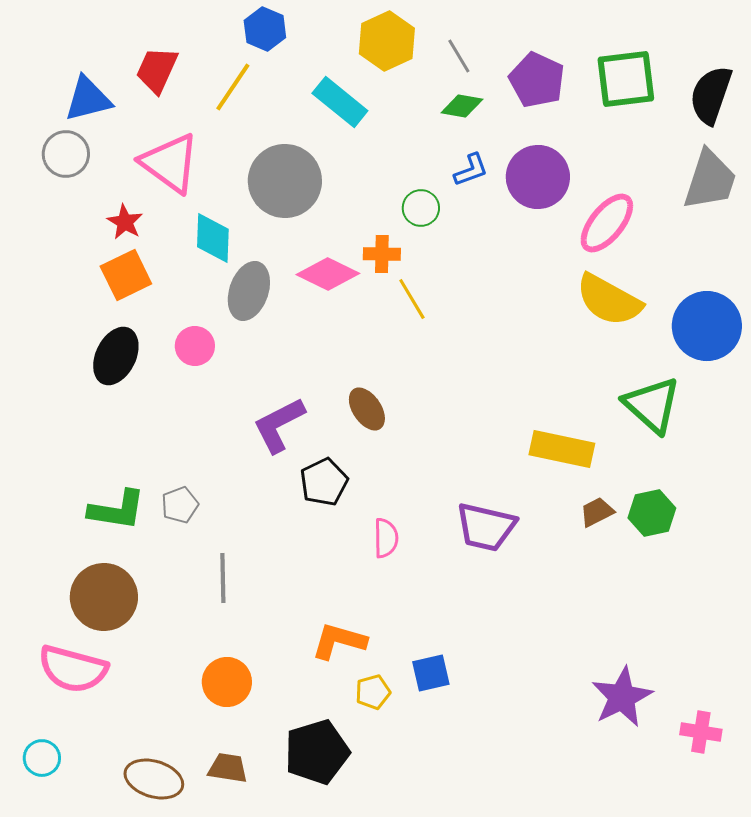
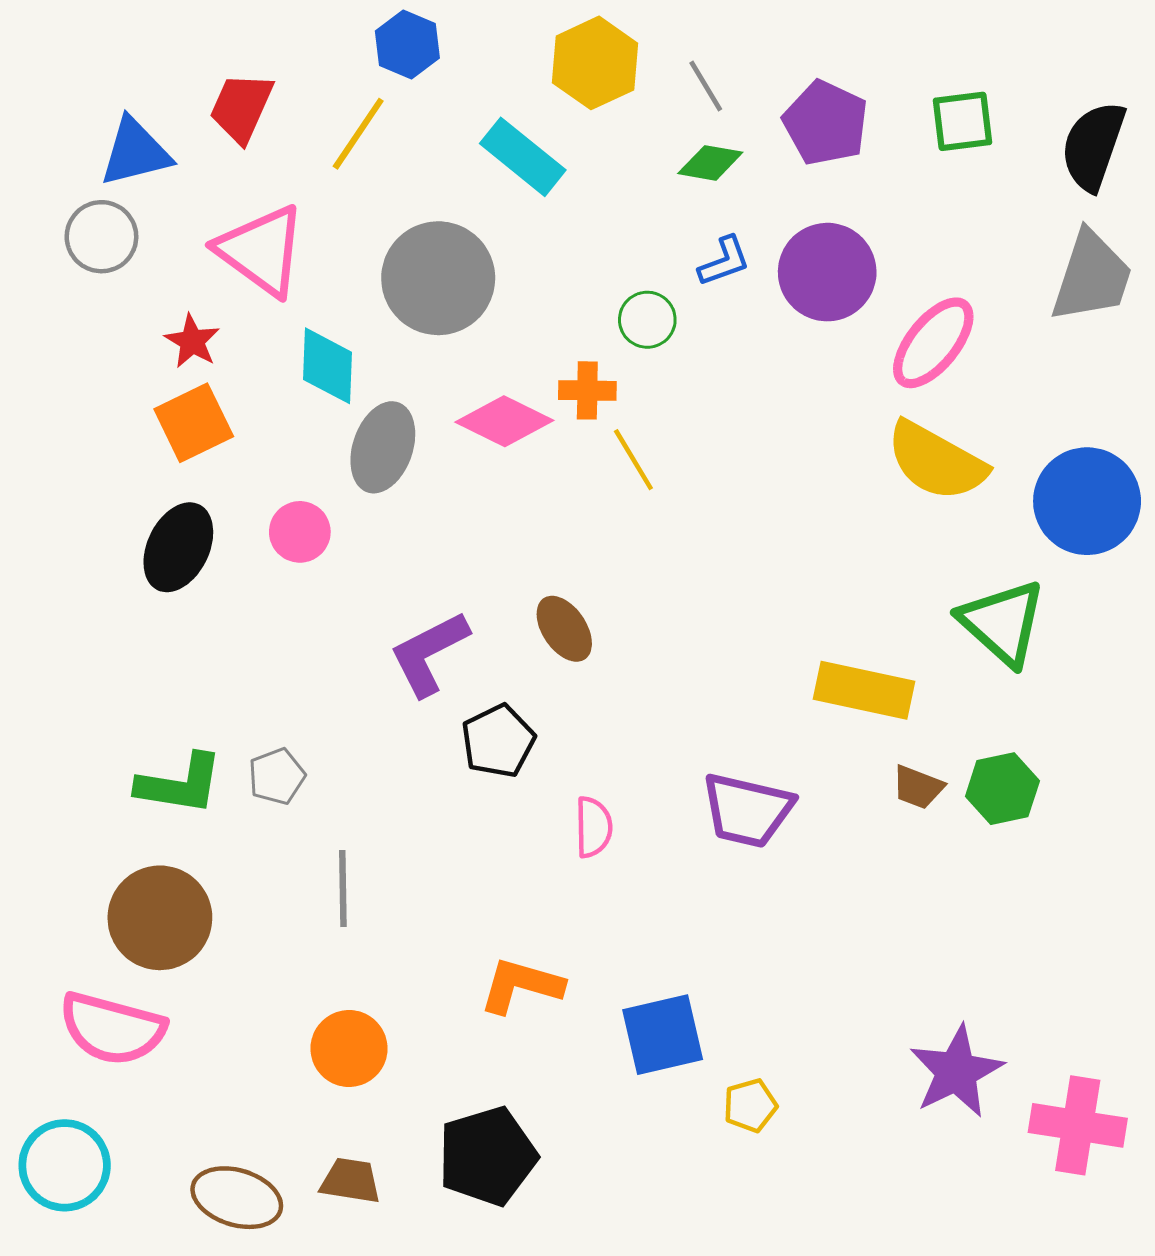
green square: (626, 79) -> (962, 121), size x0.7
brown trapezoid: (597, 512) -> (918, 787), turned -132
blue square: (431, 673) -> (663, 1035), size x1.4
yellow pentagon: (373, 692) -> (750, 1105), moved
pink cross: (701, 732) -> (1078, 1125), size x1.5
cyan circle: (42, 758) -> (65, 1165), size x1.6

